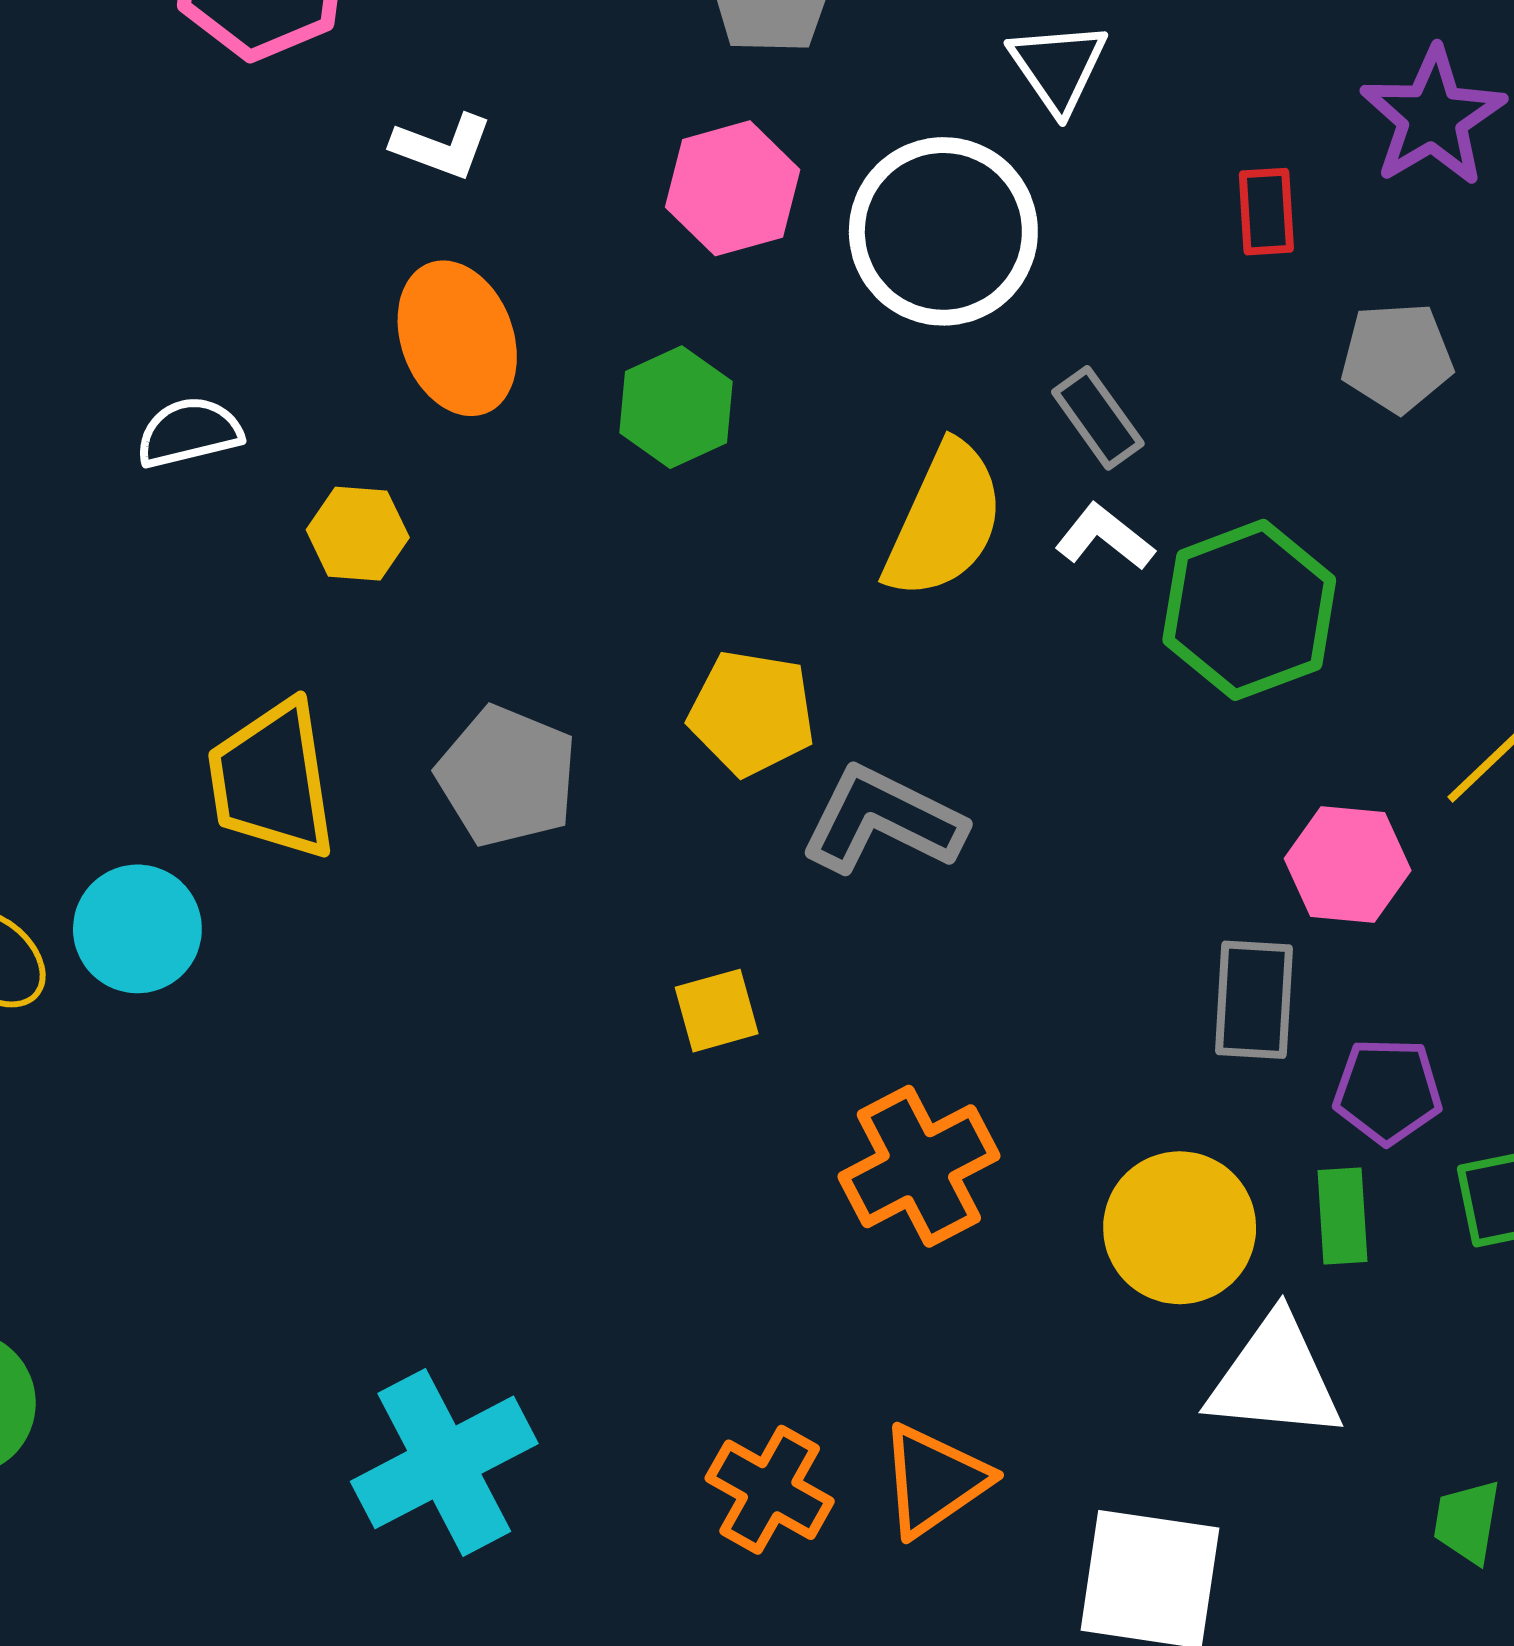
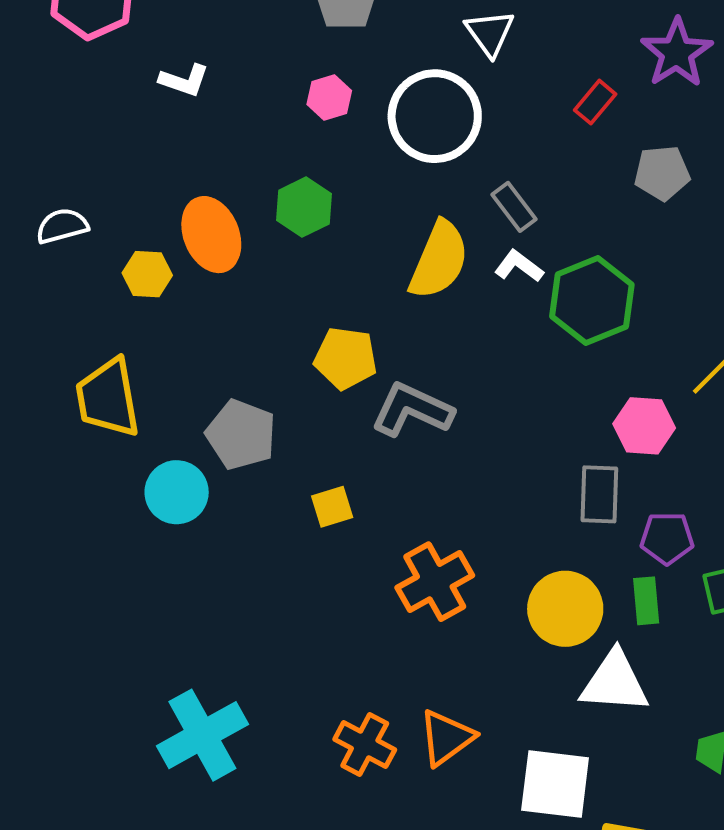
pink hexagon: (733, 188) -> (329, 97), size x0.7
red rectangle: (1266, 212) -> (595, 102), turned 45
orange ellipse: (457, 338) -> (211, 235), moved
gray pentagon: (507, 776) -> (241, 435), moved
cyan circle: (137, 929) -> (177, 492), moved

